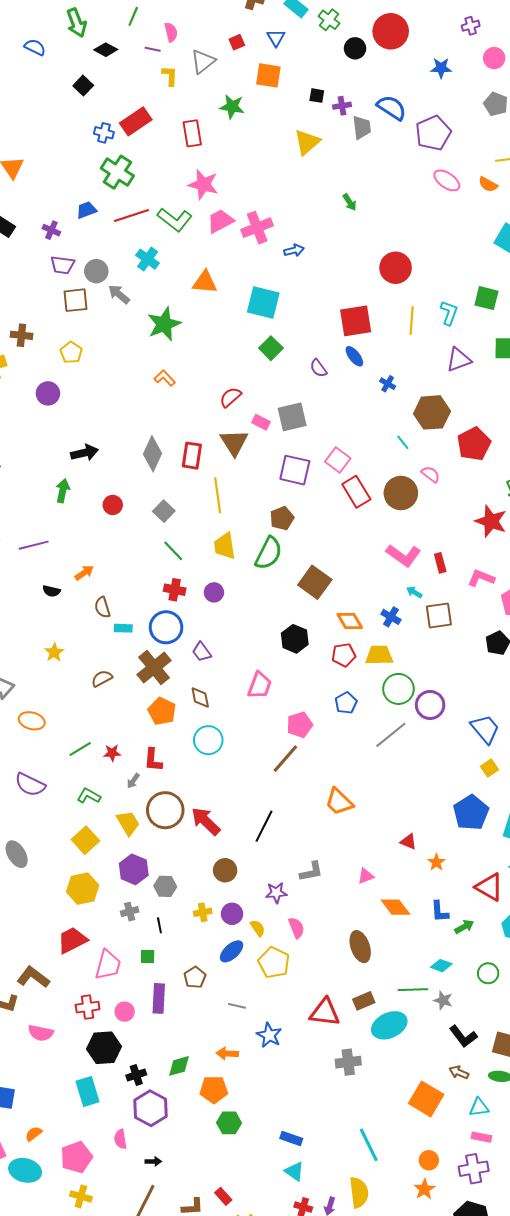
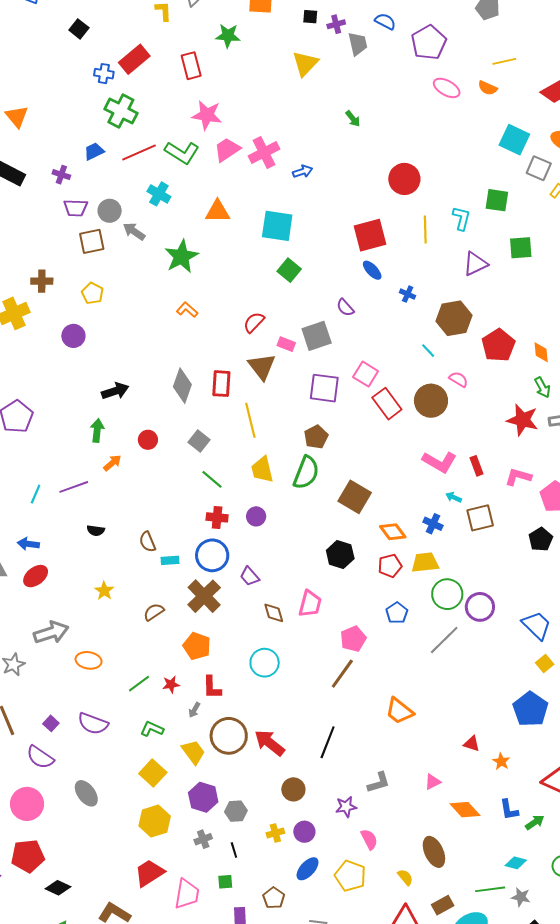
blue semicircle: (392, 108) -> (385, 21), size x0.7
purple semicircle: (318, 368) -> (345, 308), moved
orange arrow: (84, 573) -> (112, 463), moved
brown diamond: (200, 697) -> (274, 613), moved
orange pentagon: (162, 711) -> (197, 646), moved
yellow semicircle: (258, 928) -> (405, 877), moved

